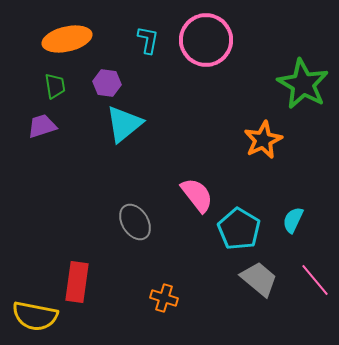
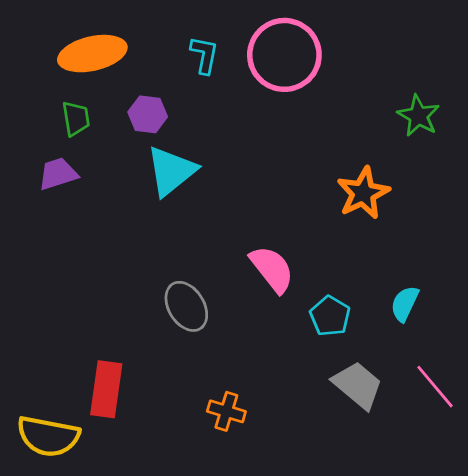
green star: (303, 84) -> (418, 116), size x0.6
cyan pentagon: (239, 229) -> (330, 316), size x0.7

